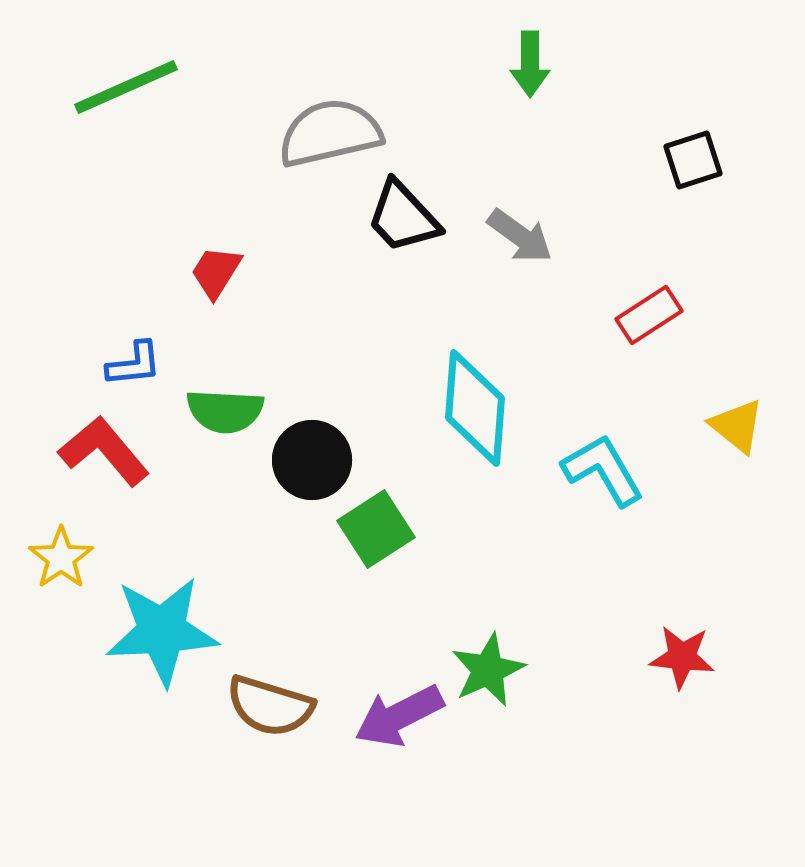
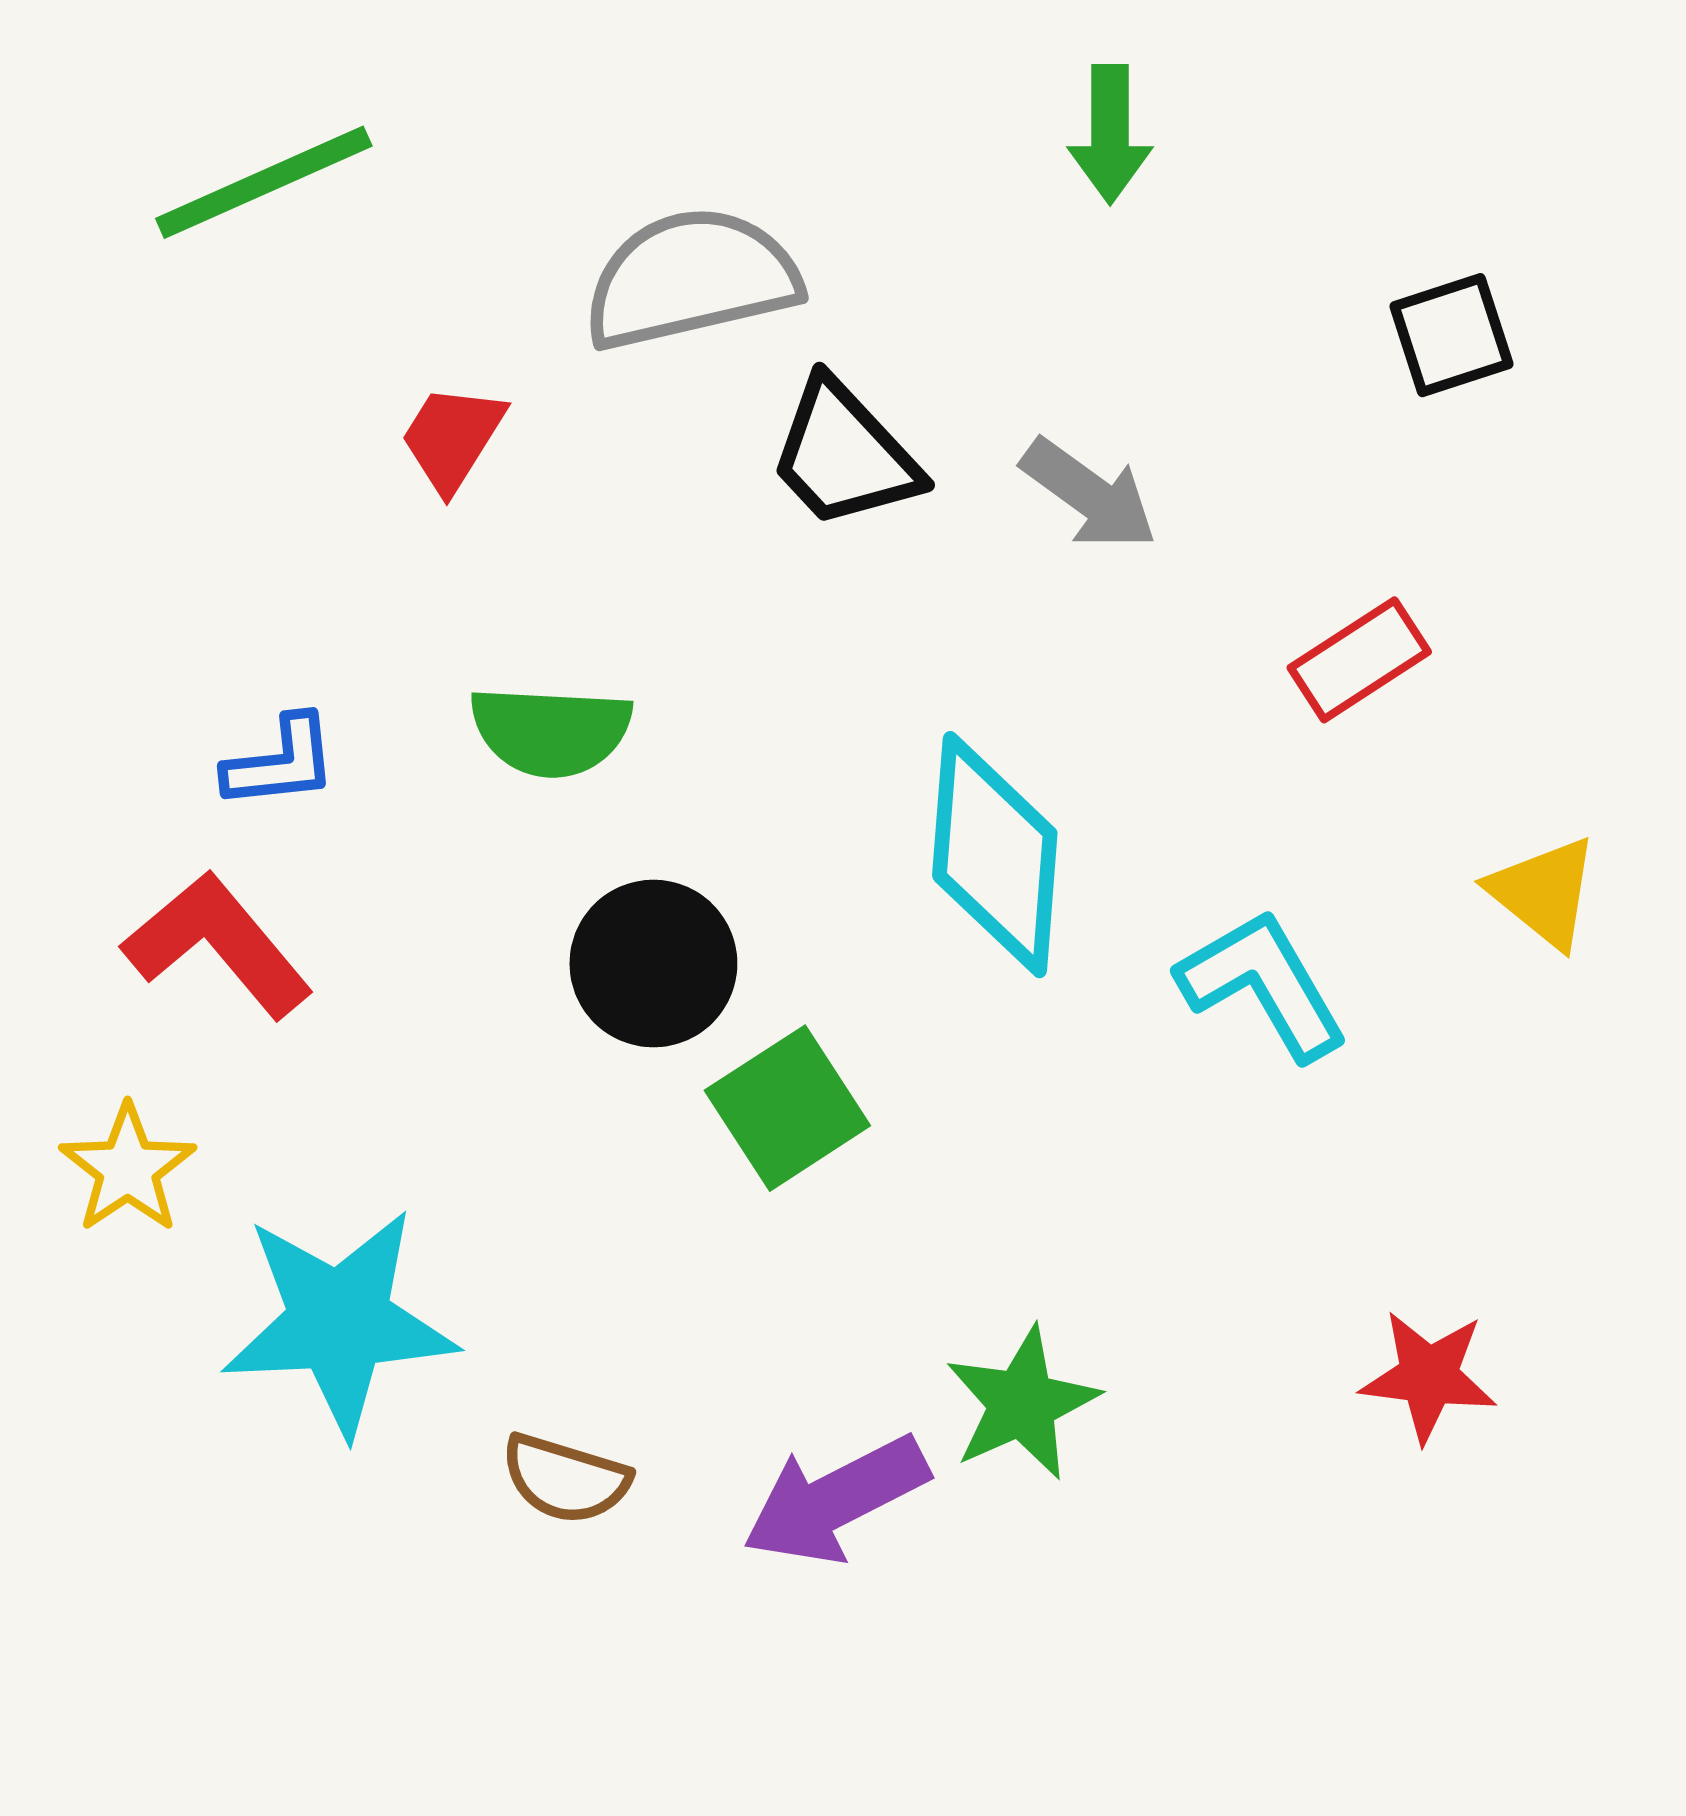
red trapezoid: (216, 272) -> (452, 438), moved
green semicircle: (225, 411) -> (551, 731), moved
brown semicircle: (270, 706) -> (565, 1479), size x0.7

